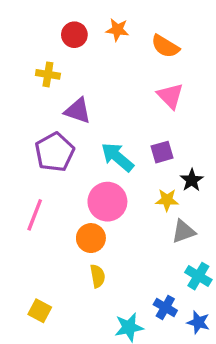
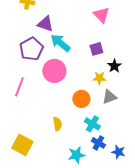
cyan arrow: (117, 157) -> (60, 43), moved
pink circle: (107, 202) -> (54, 71), moved
orange circle: (91, 238) -> (81, 99), moved
cyan cross: (198, 276) -> (92, 124), moved
yellow square: (40, 311) -> (22, 145), size x1.5

